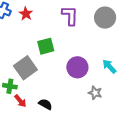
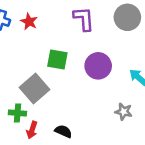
green square: (46, 46) -> (57, 59), turned 30
purple circle: (77, 67) -> (98, 66), moved
red arrow: (20, 101) -> (32, 130), turned 64

